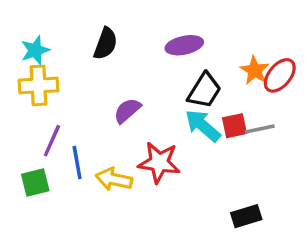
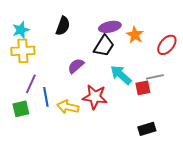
orange star: (255, 70) -> (135, 35), moved
black trapezoid: (204, 90) -> (104, 46), moved
red square: (235, 126) -> (143, 88), moved

